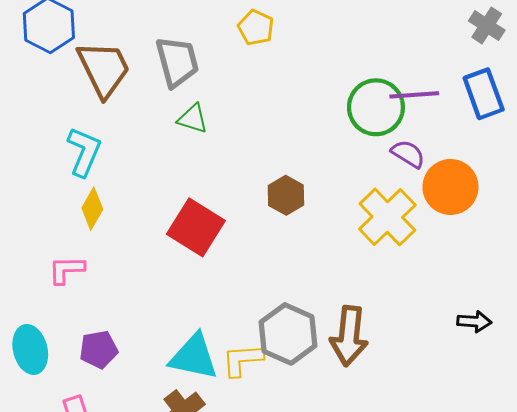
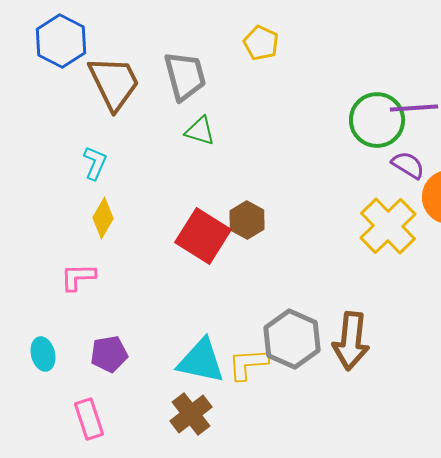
cyan L-shape: (84, 152) -> (95, 163), size x0.7
brown hexagon: (286, 195) -> (247, 220), moved
cyan ellipse: (30, 349) -> (43, 354), size x0.7

